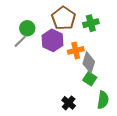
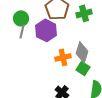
gray line: (20, 41) -> (22, 31), moved, turned -32
orange cross: (76, 50) -> (63, 57), moved

